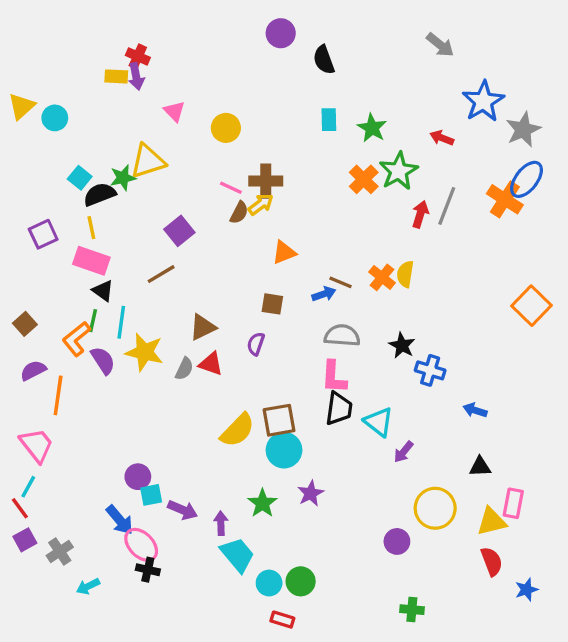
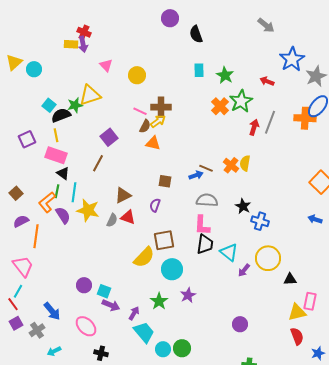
orange cross: (505, 199) -> (305, 118), turned -30
orange triangle: (284, 252) -> (153, 143), moved, turned 35
brown line: (161, 274) -> (98, 163), turned -30
blue arrow: (475, 410) -> (315, 219), moved
brown square: (279, 420) -> (164, 240), moved
cyan square: (151, 495) -> (104, 291), moved, turned 32
yellow circle: (435, 508) -> (268, 258), moved
blue arrow: (120, 520) -> (52, 311), moved
purple arrow: (221, 523) -> (134, 313), turned 32
black cross: (148, 570) -> (101, 353), moved

